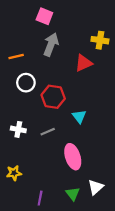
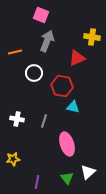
white circle: (26, 83) -> (34, 73), moved
red hexagon: (53, 97) -> (62, 86), moved
cyan triangle: (79, 116) -> (73, 107), turned -40
gray line: (48, 132) -> (44, 121), turned -48

